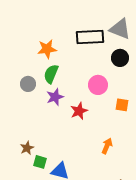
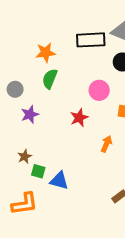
gray circle: (28, 84) -> (15, 89), moved
purple star: (55, 97) -> (30, 114), moved
orange arrow: (107, 146) -> (106, 144), moved

